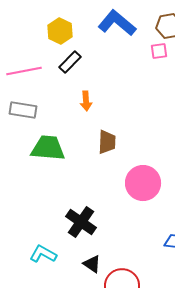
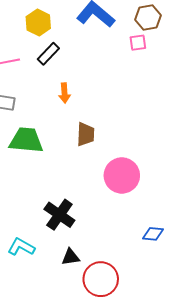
black triangle: (92, 264) -> (71, 257), turned -42

